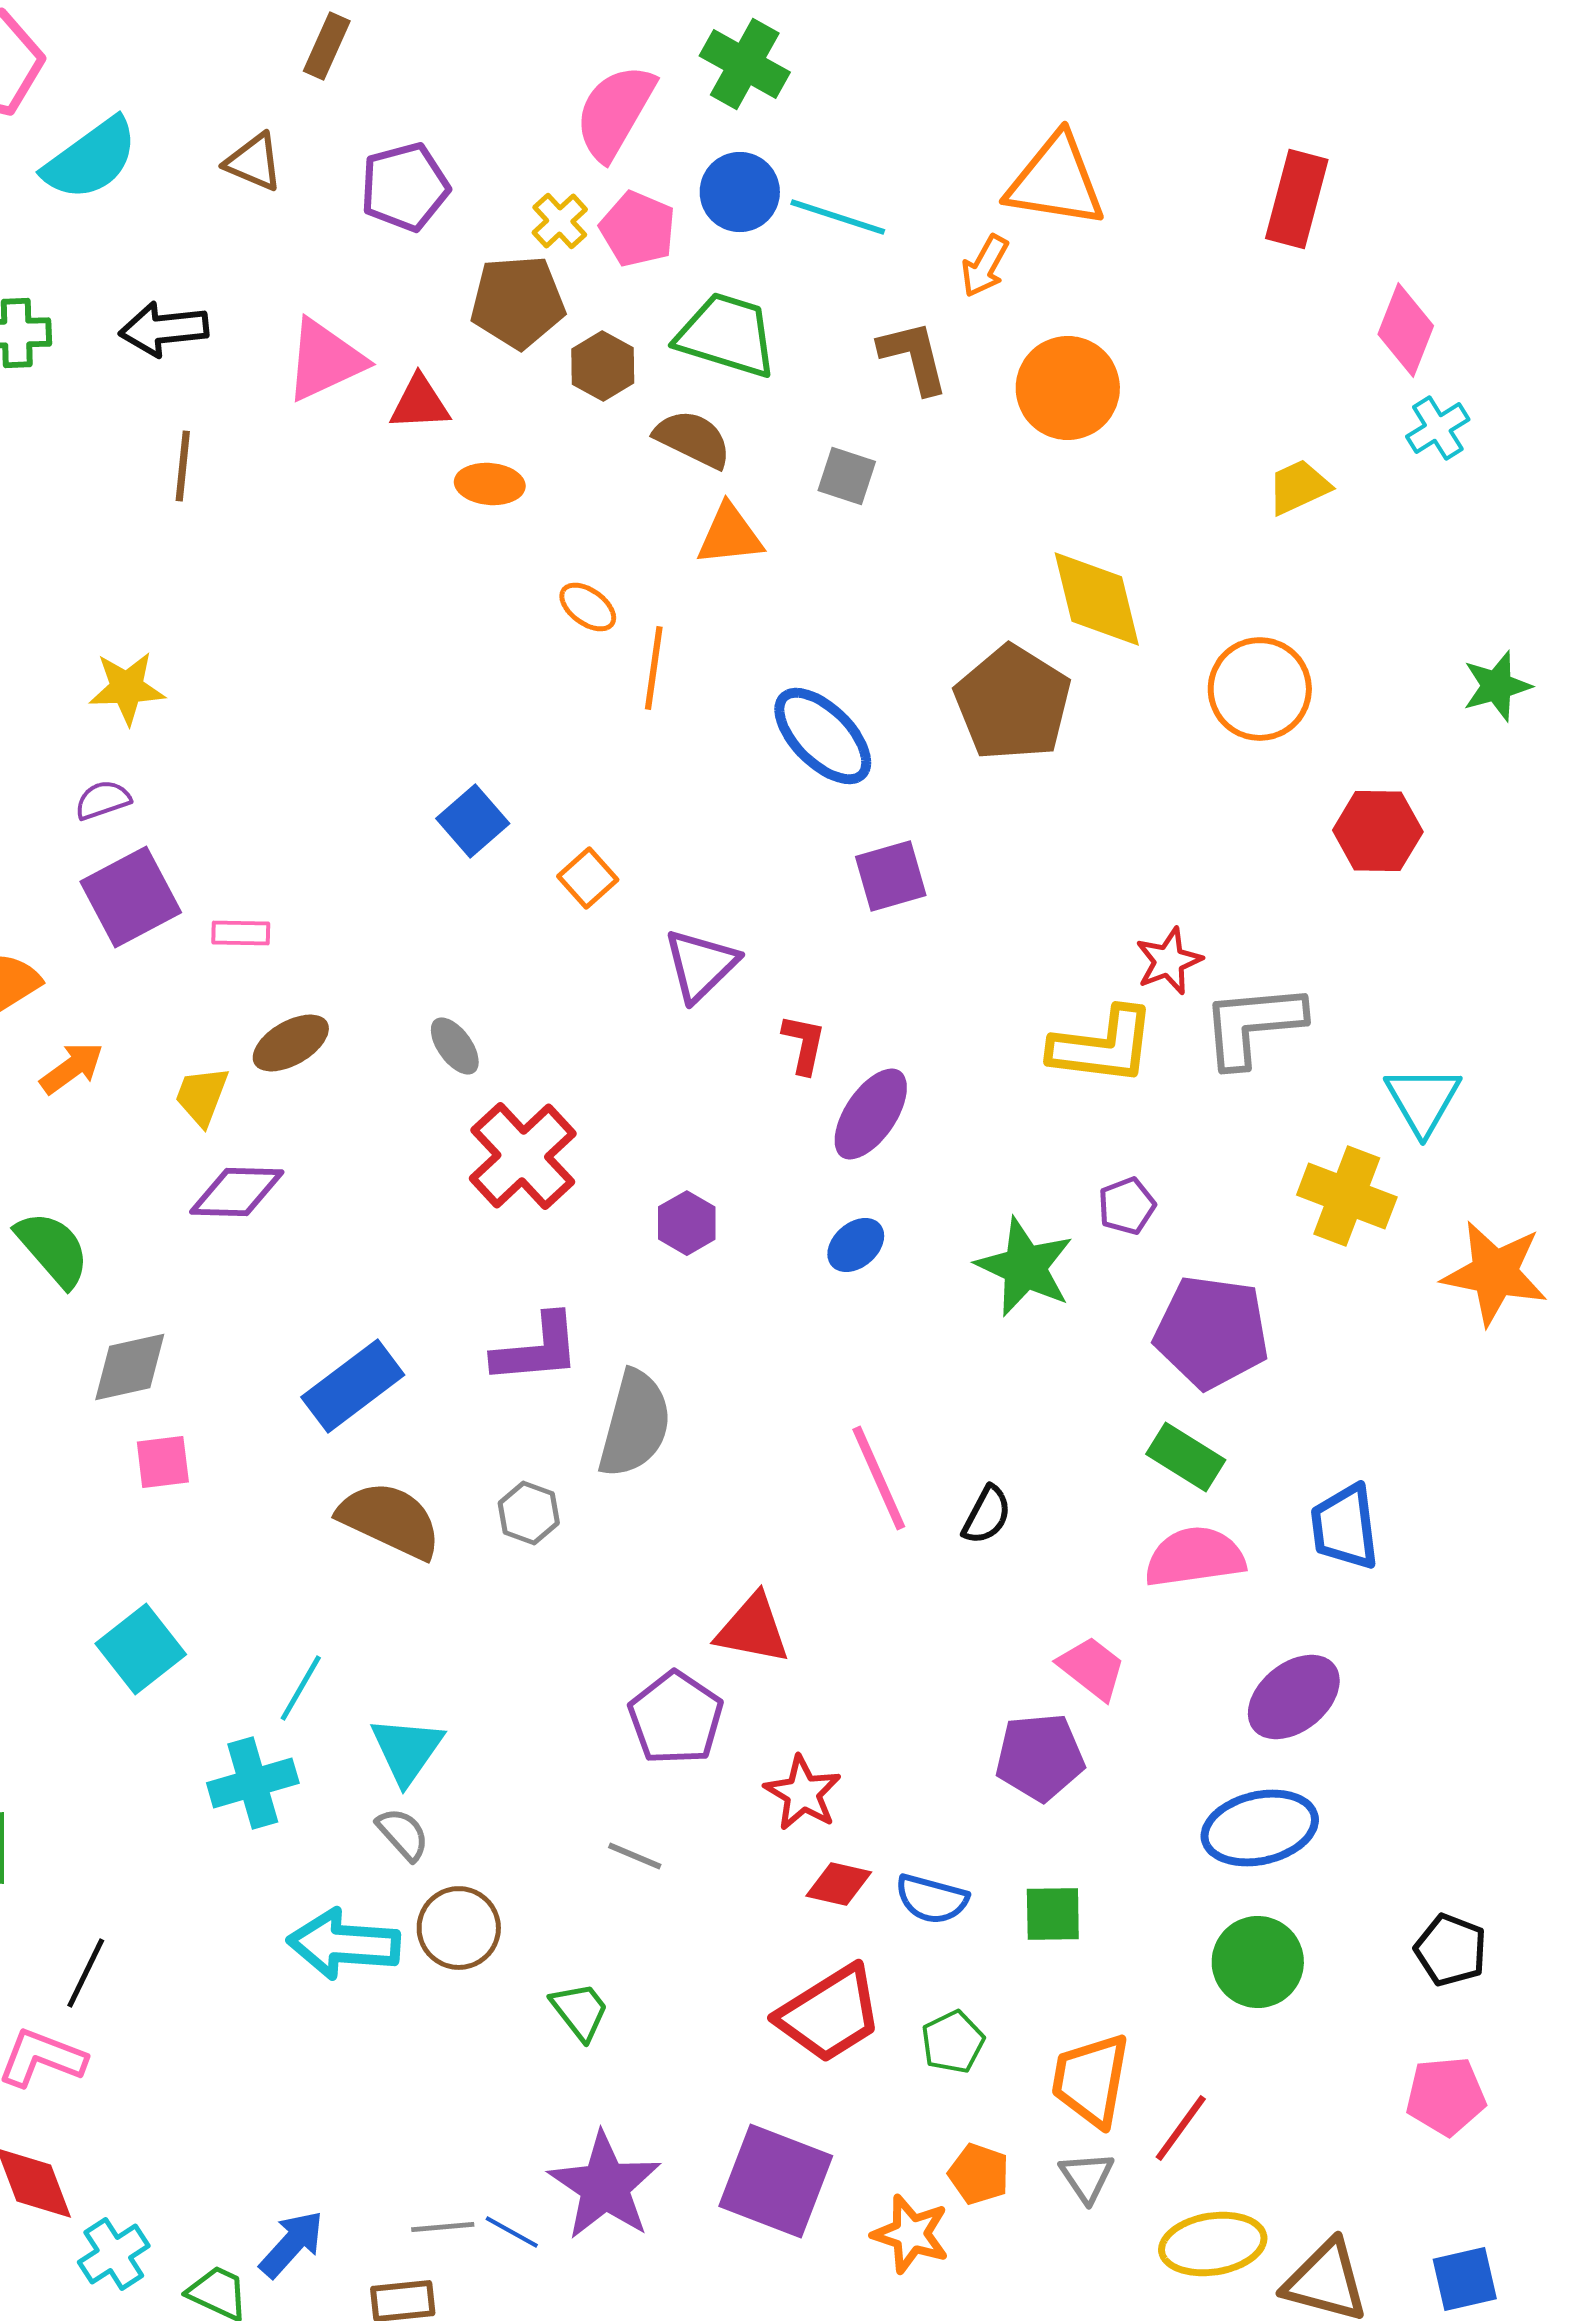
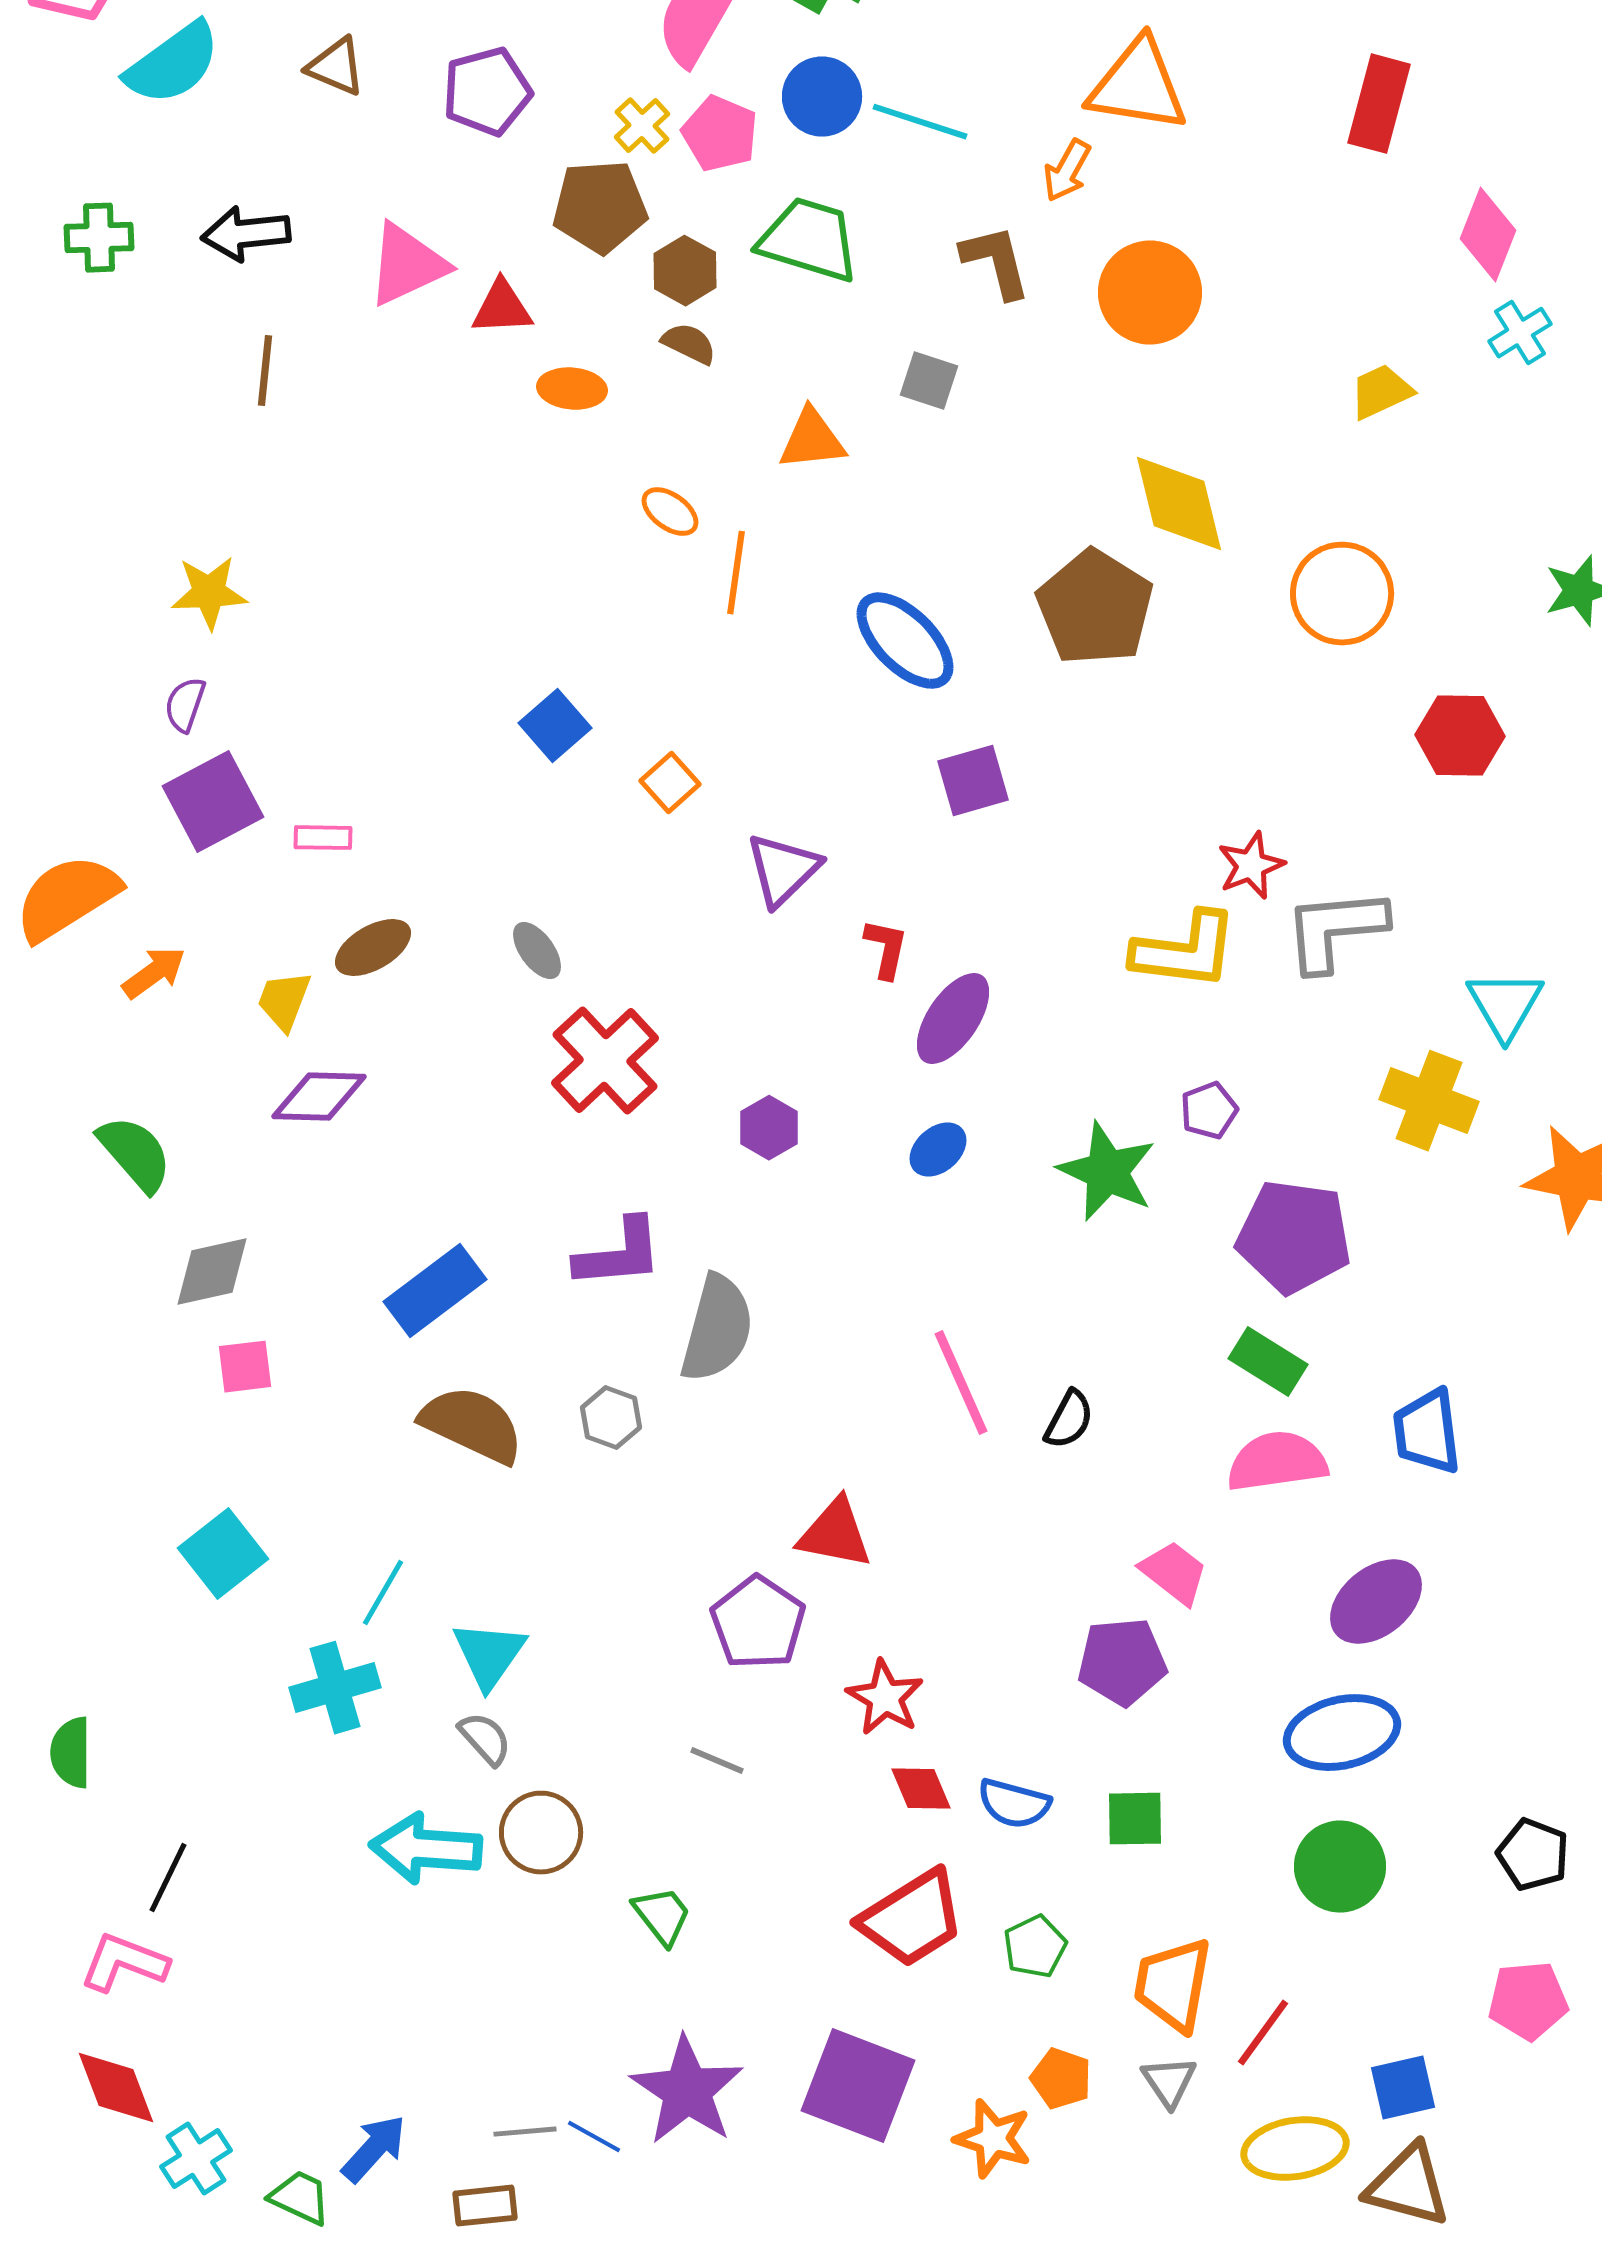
brown semicircle: (693, 439) -> (689, 344), moved, size x0.7
purple semicircle: (103, 800) -> (185, 705), turned -52
red diamond: (839, 1884) -> (921, 1789), turned 54
blue square: (1465, 2279) -> (1403, 2088), moved

